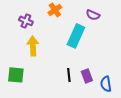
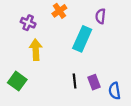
purple semicircle: (93, 15) -> (101, 16), turned 72
green square: (16, 75) -> (17, 81), turned 30

